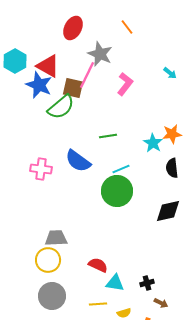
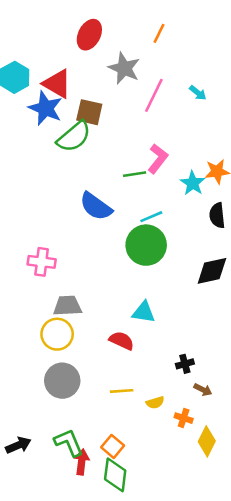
orange line: (127, 27) -> (159, 33), turned 63
cyan arrow: (170, 73) -> (198, 93), moved
pink line: (87, 75) -> (154, 95), moved
pink L-shape: (125, 84) -> (158, 159), moved
pink cross: (41, 169) -> (42, 262), moved
cyan triangle: (115, 283) -> (144, 312), moved

